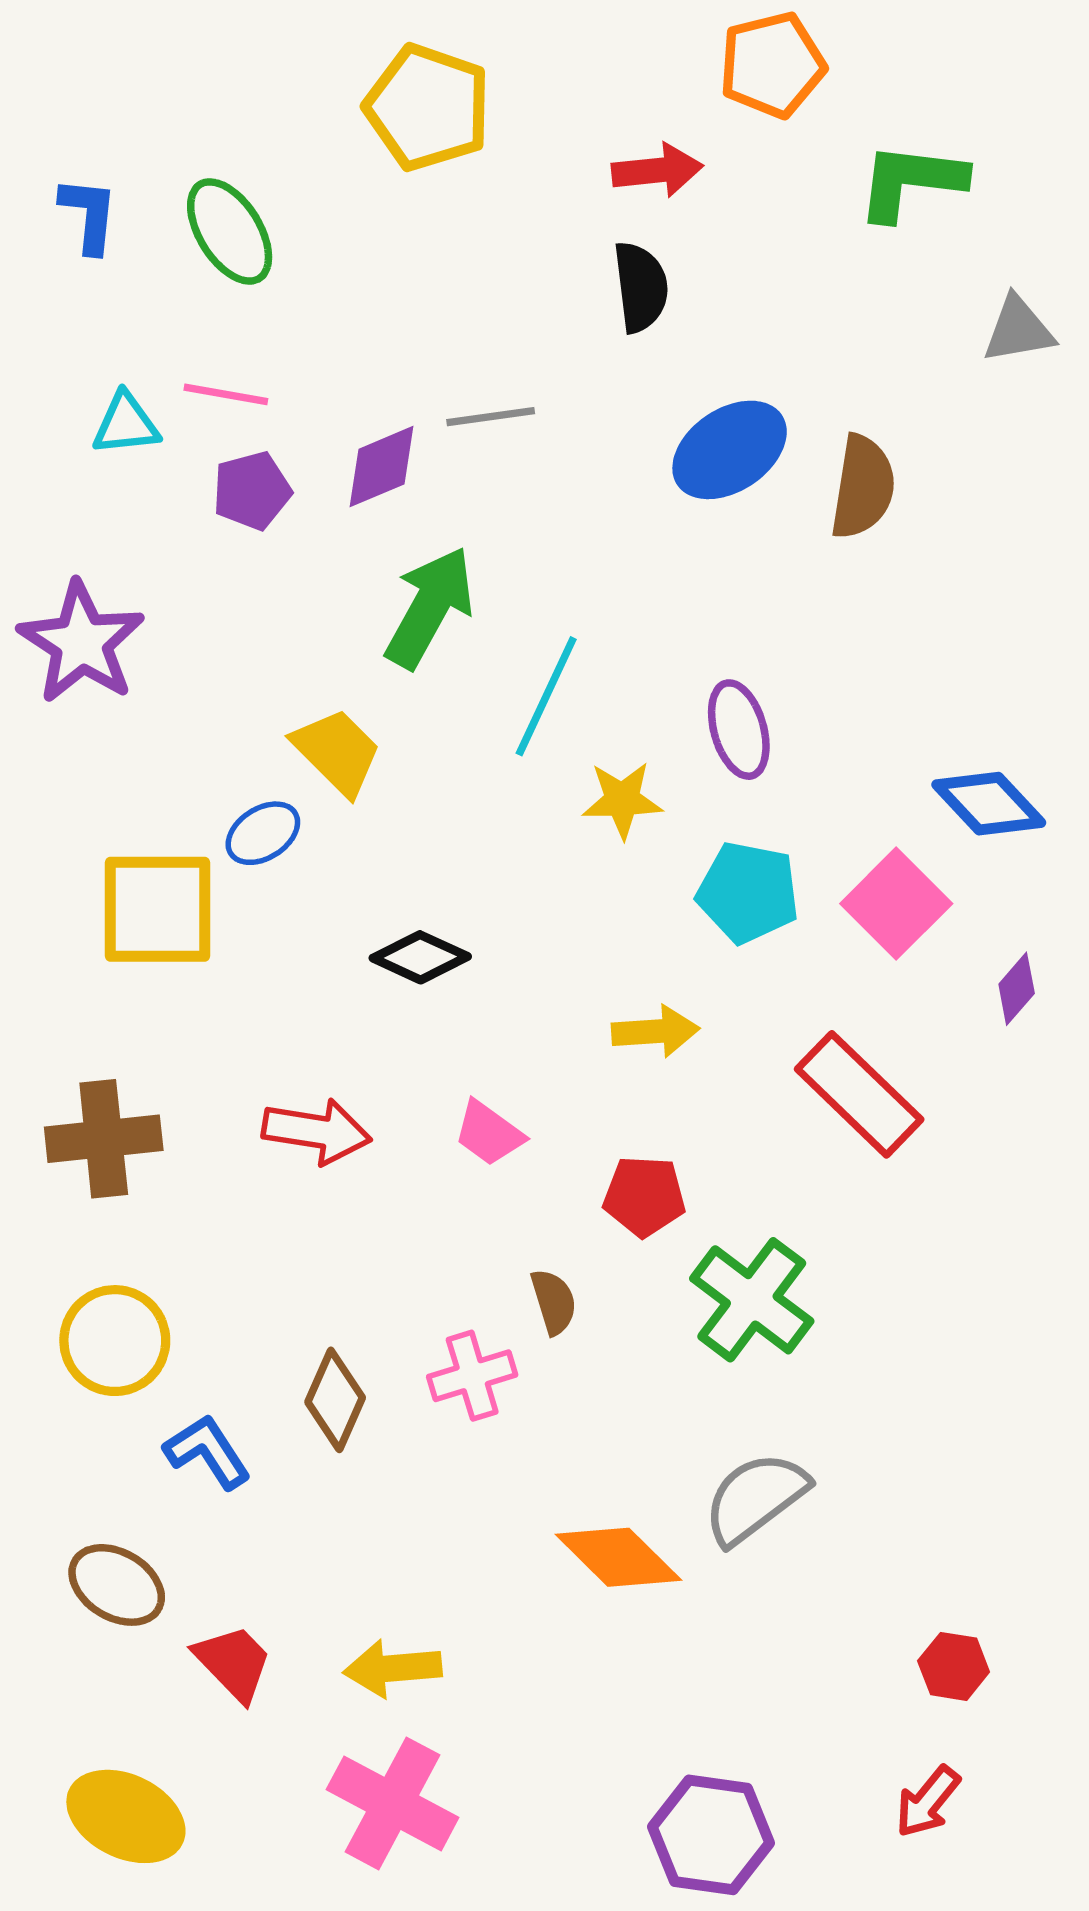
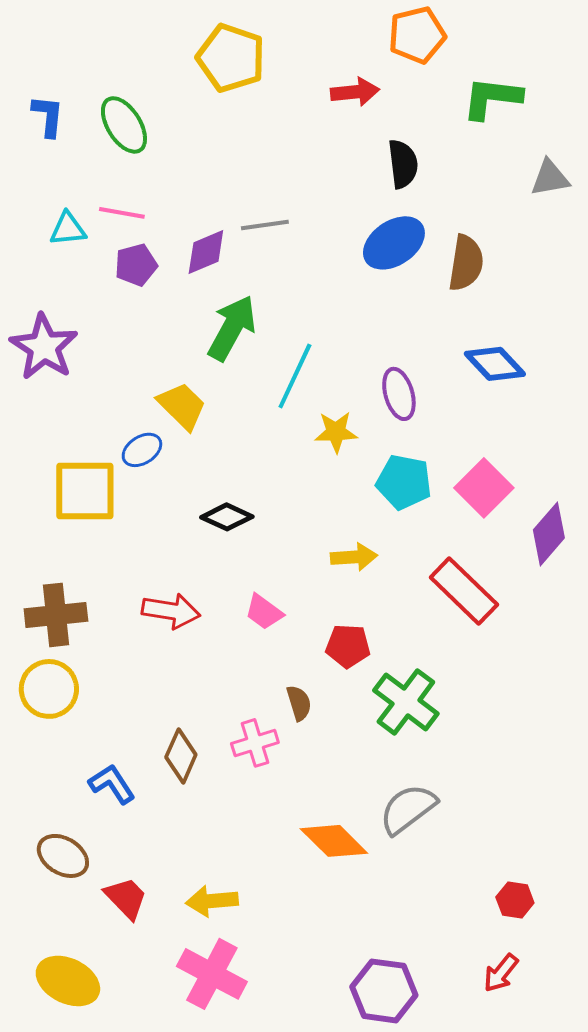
black semicircle: (641, 287) -> (403, 164), moved
blue diamond: (989, 804) -> (495, 364), moved
purple diamond: (1017, 989) -> (549, 534), size x1.6
yellow circle: (115, 1341) -> (49, 689), moved

